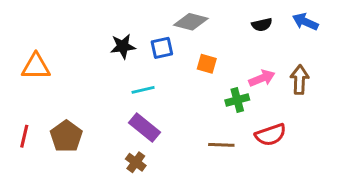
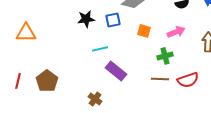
pink arrow: (262, 78) -> (176, 32), moved
purple rectangle: (145, 128) -> (116, 71), moved
brown line: (221, 145) -> (160, 79), moved

